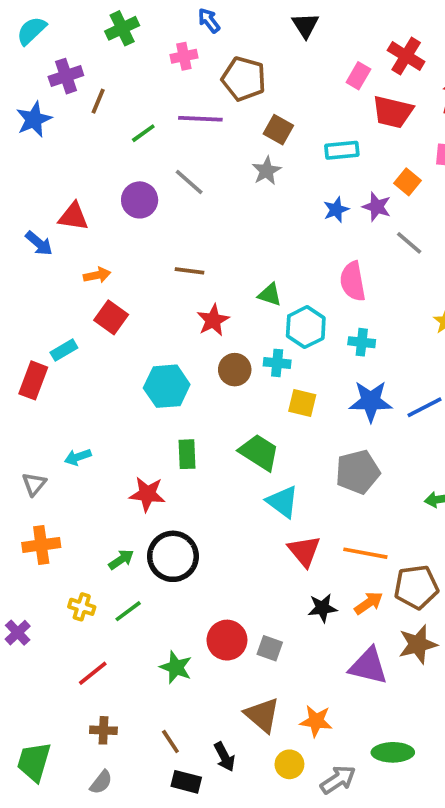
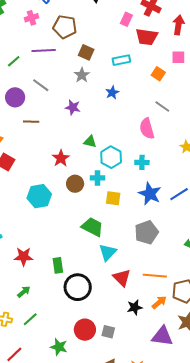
purple star: (377, 207) -> (73, 107), moved
blue star: (336, 210) -> (112, 93), moved
brown line: (190, 271) -> (31, 122), moved
pink semicircle: (353, 281) -> (147, 129), moved
blue star: (371, 401) -> (150, 194), turned 30
green rectangle: (187, 454) -> (58, 265), moved
red star: (147, 494) -> (24, 257), moved
cyan triangle: (283, 502) -> (108, 252), turned 42
black circle: (173, 556) -> (78, 287), moved

